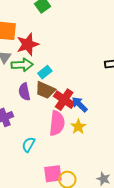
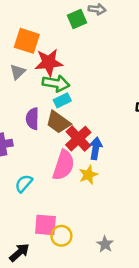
green arrow: (22, 65) -> (56, 83), moved
blue arrow: (80, 104) -> (96, 148), turned 42

